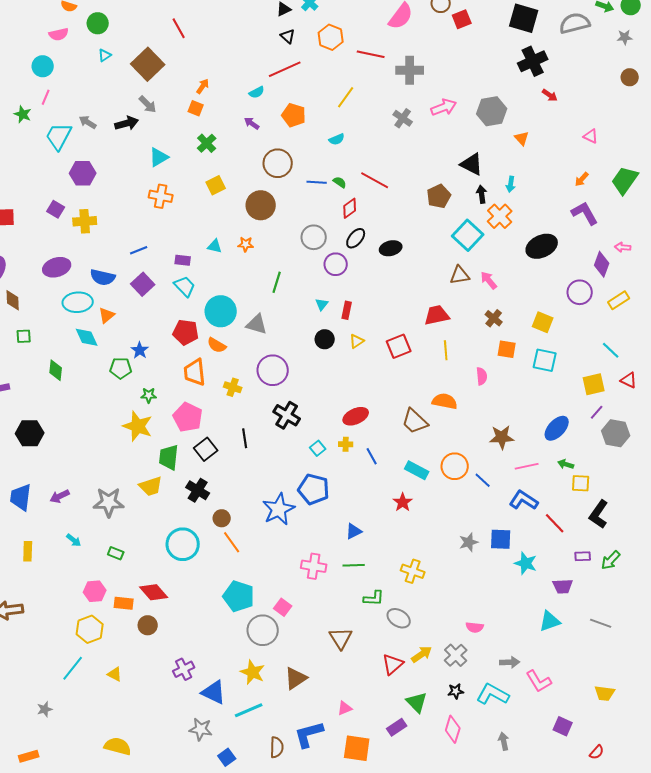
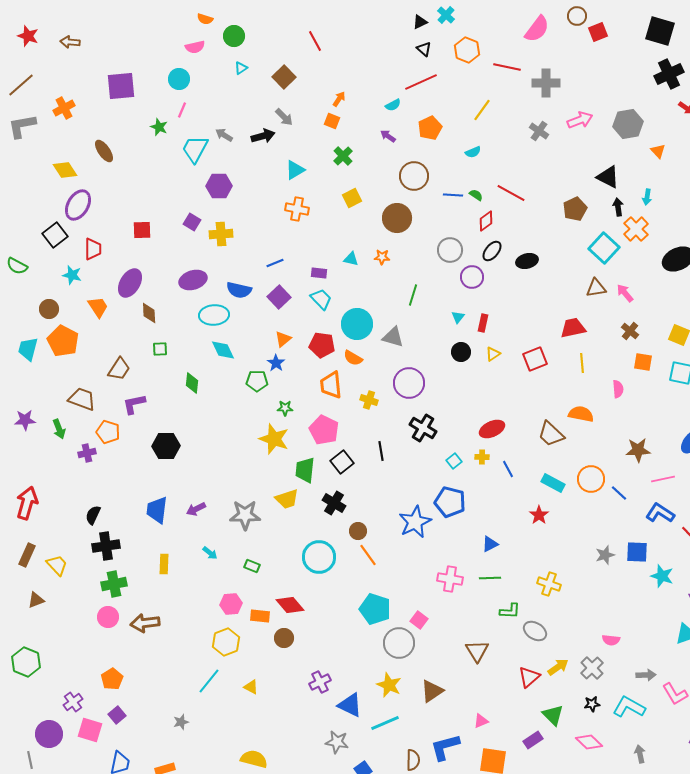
brown square: (148, 64) -> (284, 77), size x0.7
orange pentagon: (294, 115) -> (430, 128), turned 30
orange triangle: (107, 315) -> (283, 339), moved
pink diamond: (453, 729) -> (589, 742), turned -64

